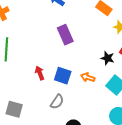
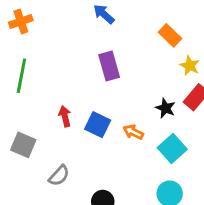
gray semicircle: (57, 102) -> (59, 176), moved
gray square: (14, 109) -> (23, 145), moved

